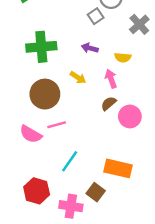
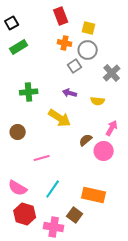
green cross: (41, 47) -> (29, 92), size x0.7
yellow arrow: (78, 78) -> (60, 118), size x1.6
pink arrow: (111, 79) -> (112, 128), moved, turned 49
brown circle: (45, 94) -> (18, 132), moved, size x0.6
pink semicircle: (31, 134) -> (18, 188), moved

